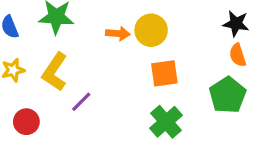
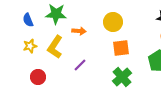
orange arrow: (118, 34) -> (79, 31), moved
purple line: (81, 102) -> (80, 65), moved

